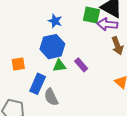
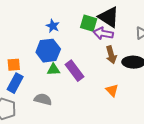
purple rectangle: (81, 65) -> (74, 71), size x1.5
blue rectangle: (38, 84) -> (15, 83), moved
gray semicircle: (51, 97) -> (43, 99), turned 126

